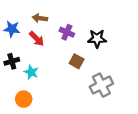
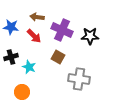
purple cross: (67, 32) -> (62, 30), size x1.5
brown square: (77, 61) -> (58, 57), moved
gray cross: (101, 85) -> (79, 79), moved, turned 35

